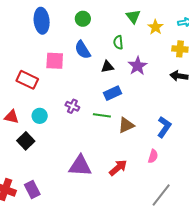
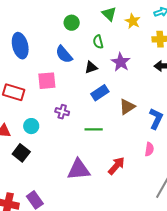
green circle: (83, 19) -> (72, 23), moved
blue ellipse: (42, 21) -> (20, 46), moved
pink square: (55, 61) -> (47, 81), moved
green line: (102, 115) -> (94, 129), moved
brown triangle: (126, 125) -> (127, 107), moved

